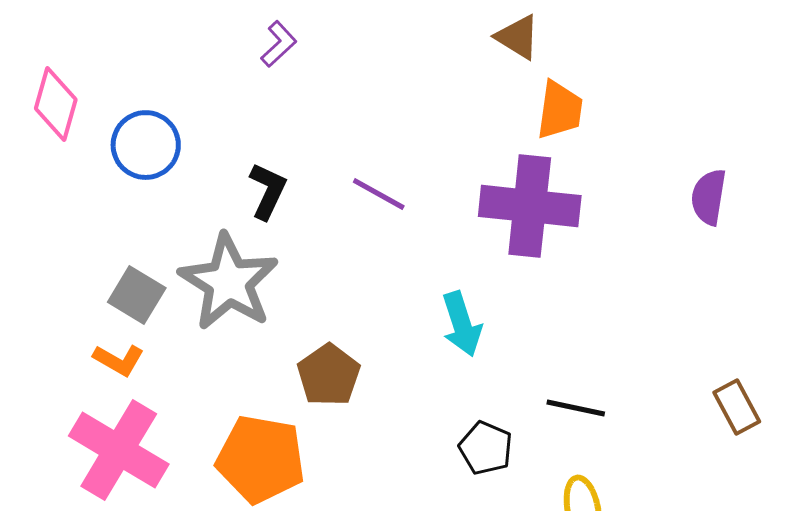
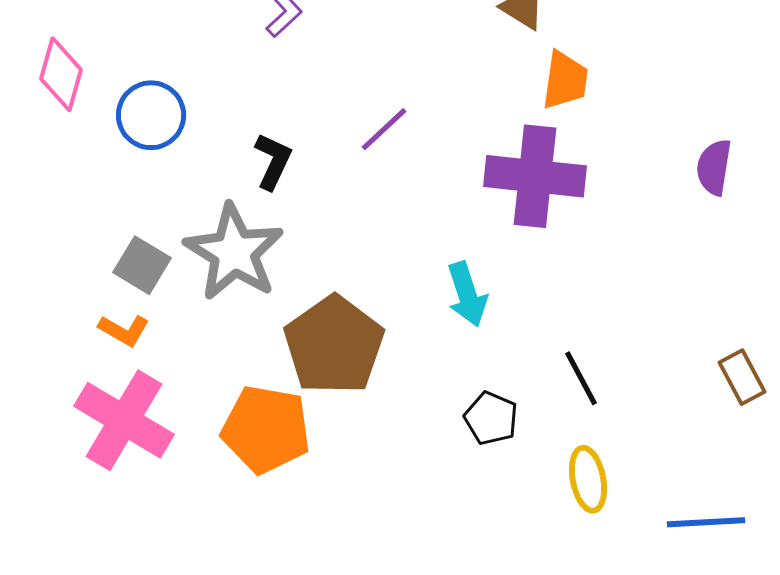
purple line: (379, 194) -> (384, 129), moved, turned -72
brown pentagon: (329, 375) -> (334, 345), size x1.6
black line: (576, 408) -> (581, 378), turned 50

